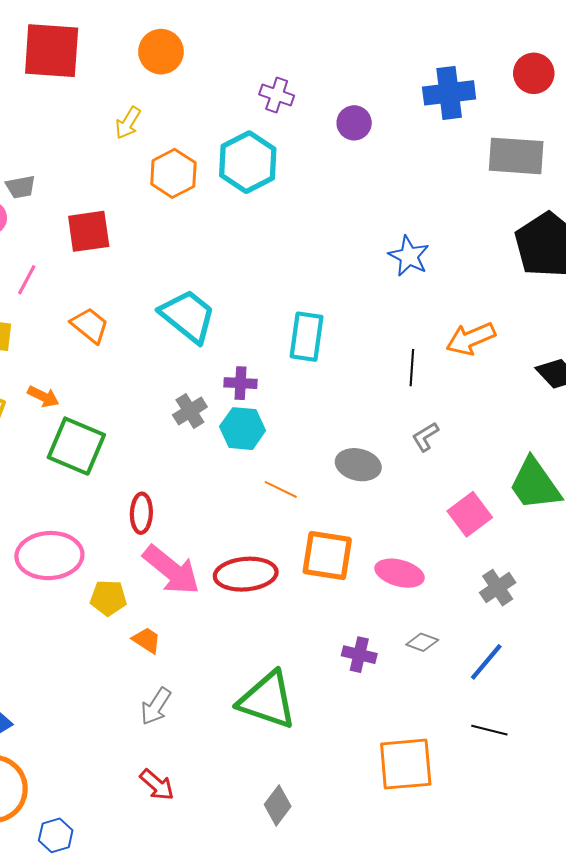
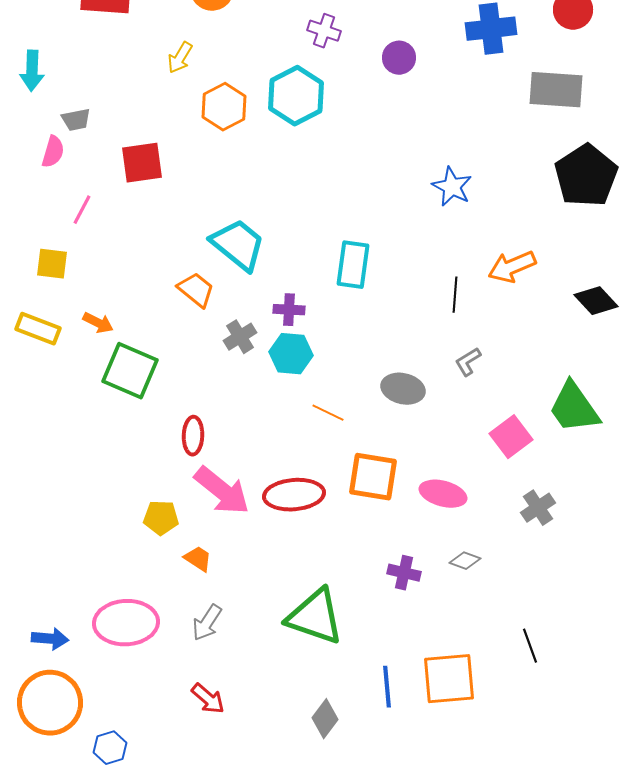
orange trapezoid: (90, 325) -> (196, 290), moved
pink ellipse: (49, 556) -> (126, 623), moved
blue line: (486, 662) -> (387, 687), moved, turned -45
black line: (489, 730) -> (530, 646), turned 56

